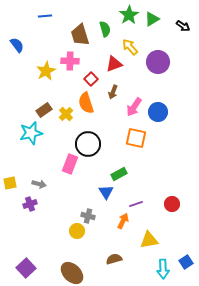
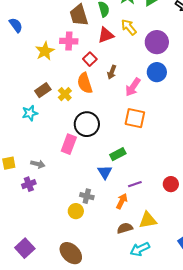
red triangle: (114, 64) -> (106, 35), moved
blue circle: (158, 112) -> (157, 72), moved
cyan star: (31, 133) -> (30, 113), size x0.7
brown semicircle: (114, 259) -> (125, 228), moved
cyan arrow: (163, 269) -> (140, 249), moved, turned 66

